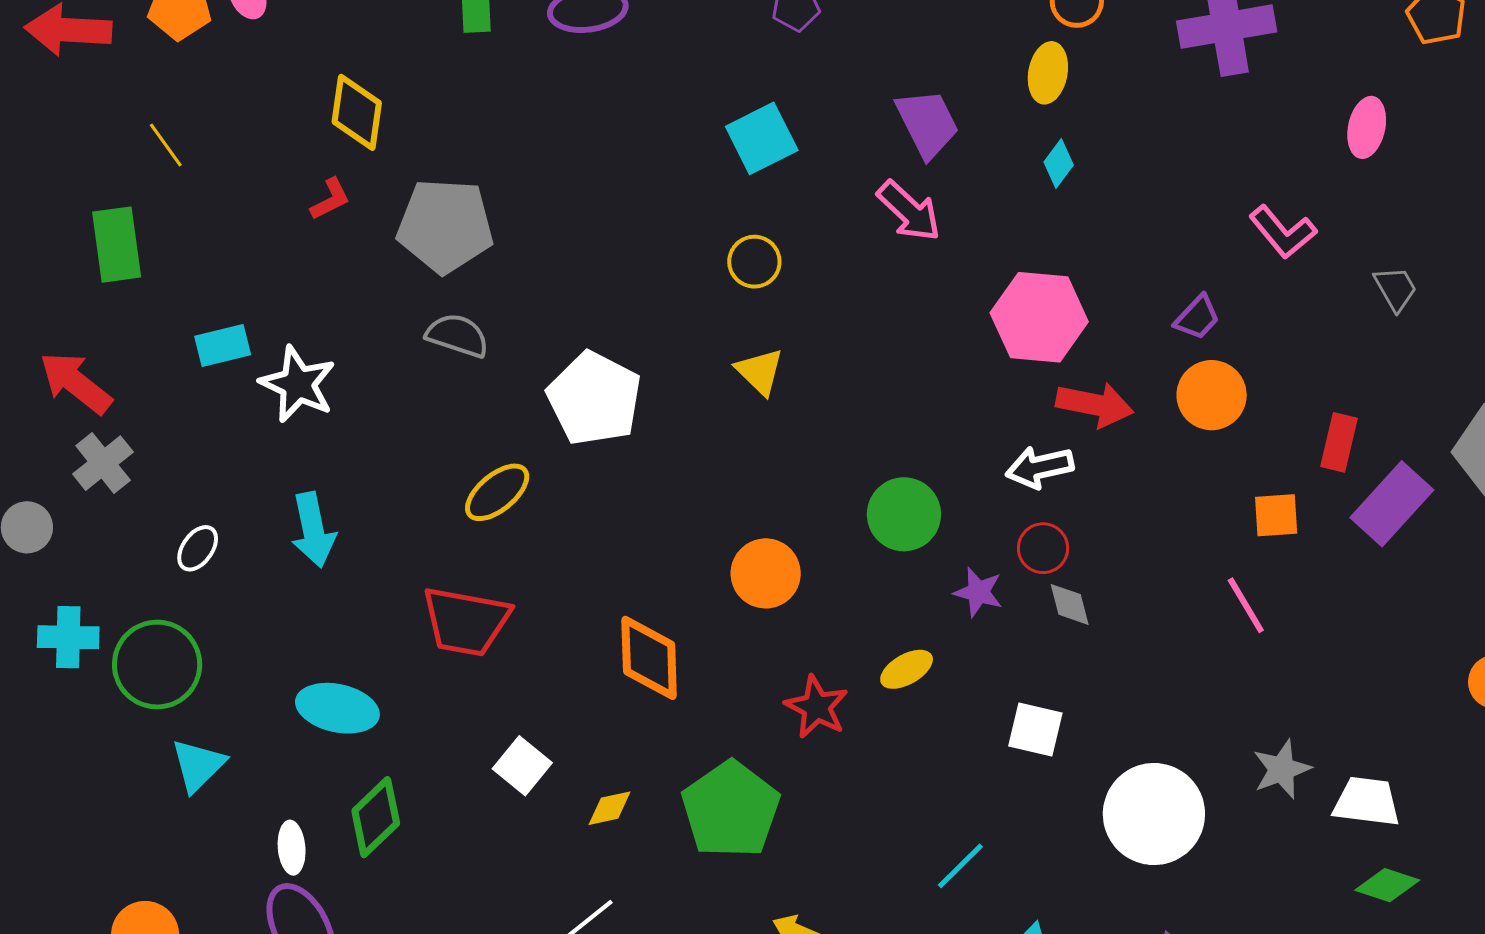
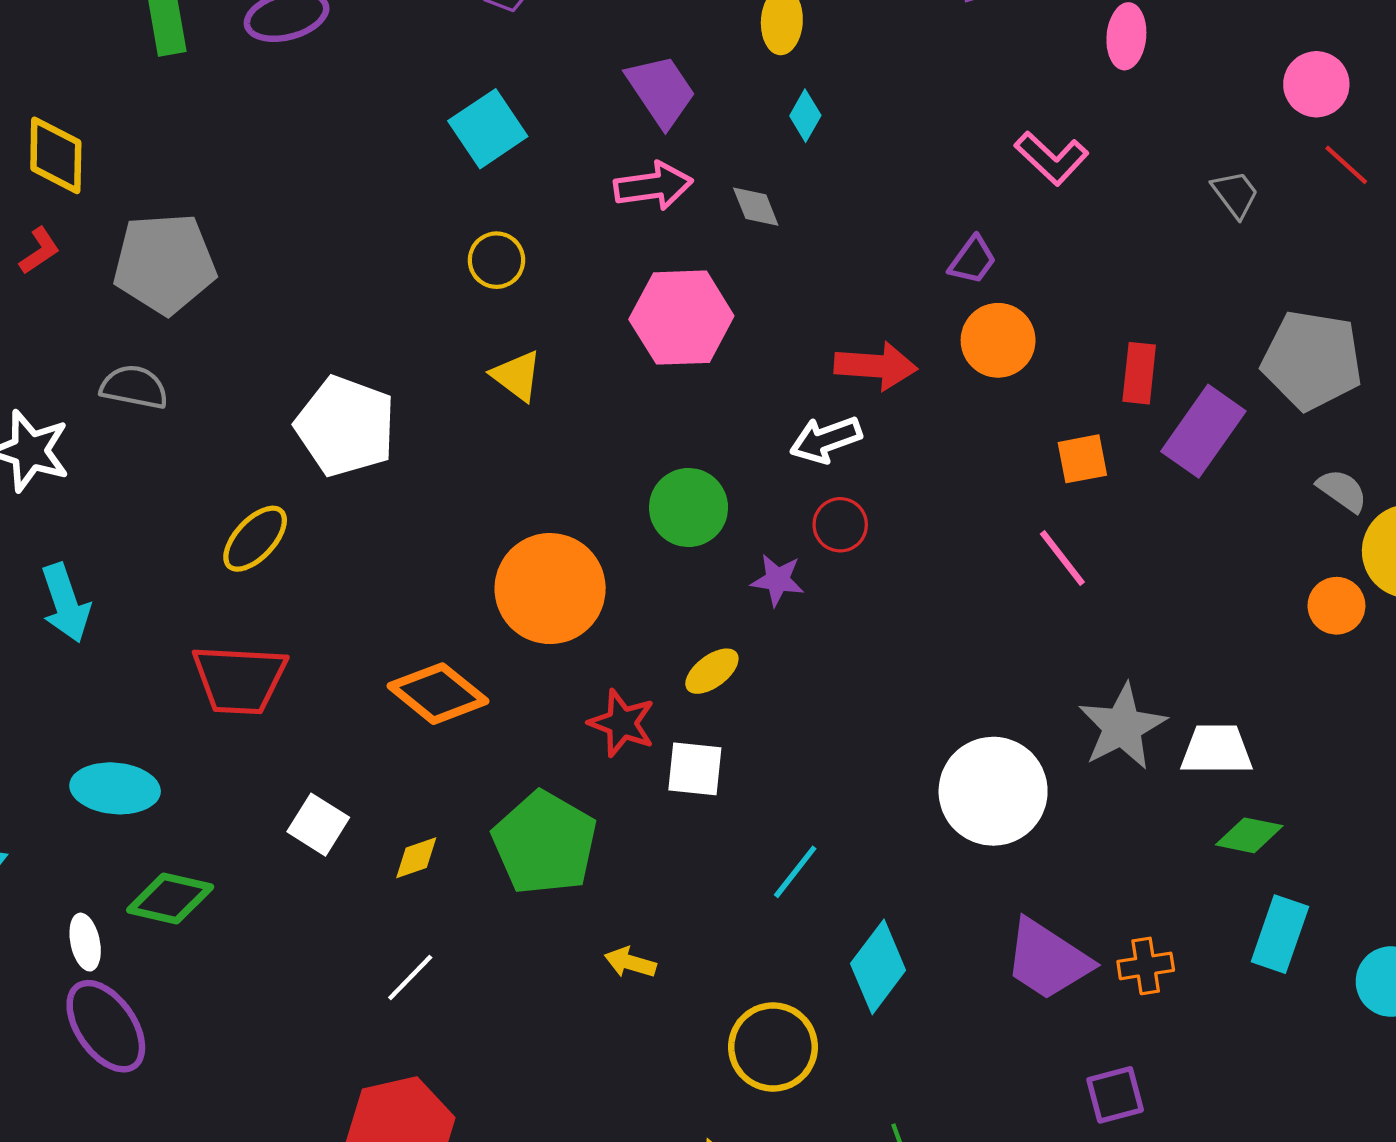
pink arrow: (909, 211) -> (653, 186), turned -44
gray trapezoid: (1395, 289) -> (1235, 194), moved
pink hexagon: (1039, 317) -> (681, 318), moved
gray semicircle: (457, 335) -> (134, 387), moved
orange circle: (766, 573) -> (550, 589), size x1.5
gray diamond: (1070, 604) -> (756, 207), moved
orange diamond: (649, 658) -> (438, 694), turned -42
white square: (1035, 729) -> (695, 769), moved
gray star: (1282, 769) -> (1122, 727), size x1.4
green diamond: (376, 817) -> (170, 899), turned 64

